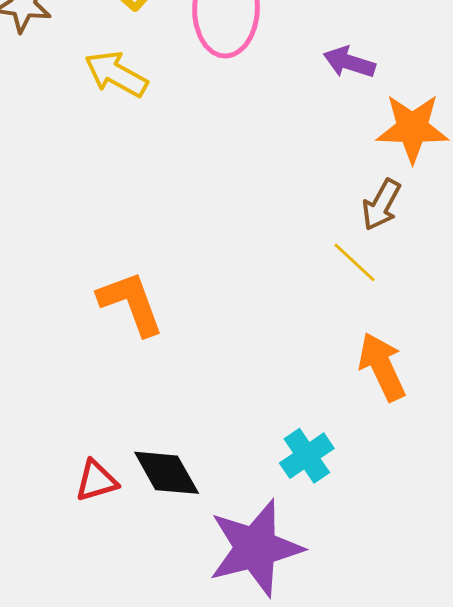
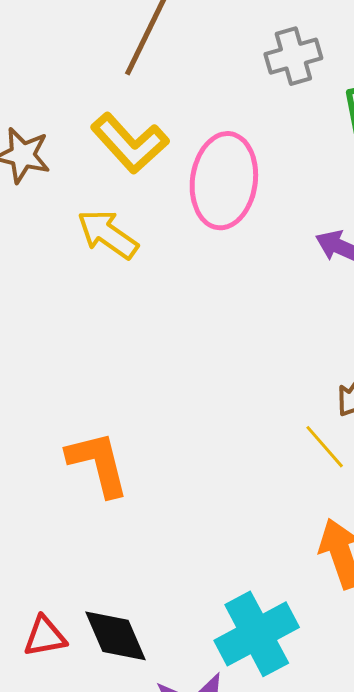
cyan cross: (307, 456) -> (257, 634), size x1.5

